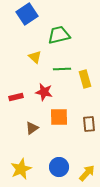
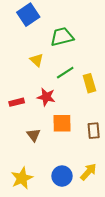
green line: (62, 69) -> (65, 73), turned -30
brown triangle: (32, 128) -> (34, 135), turned -32
yellow arrow: (87, 173) -> (88, 172), moved

